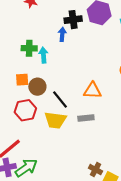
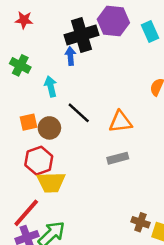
black cross: (73, 20) -> (81, 35), size x1.4
green cross: (29, 48) -> (20, 65), moved, turned 35
black line: (60, 100) -> (79, 113), moved
yellow trapezoid: (55, 120) -> (51, 182), moved

